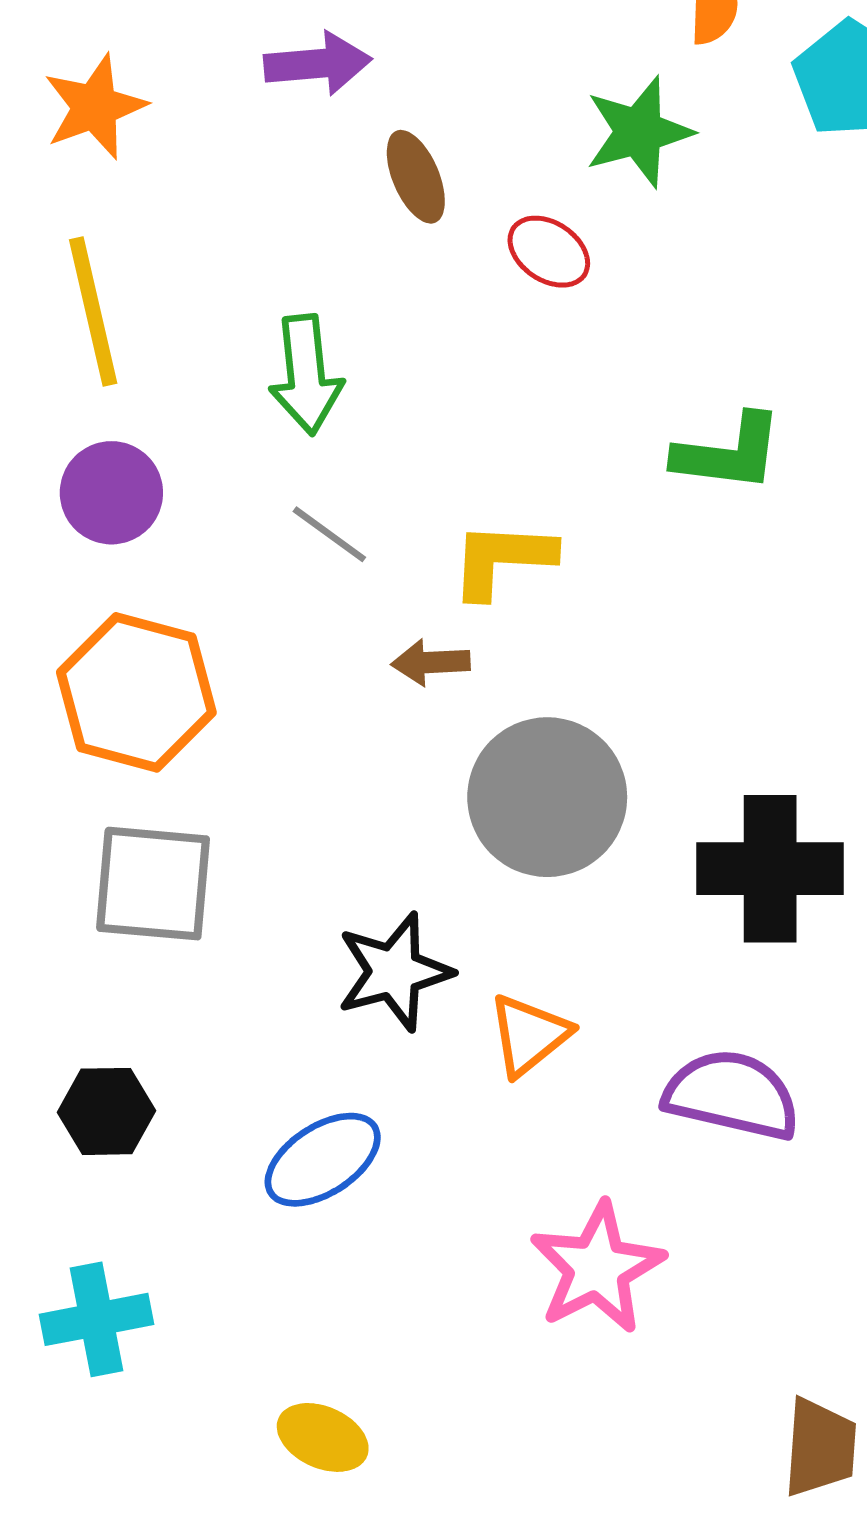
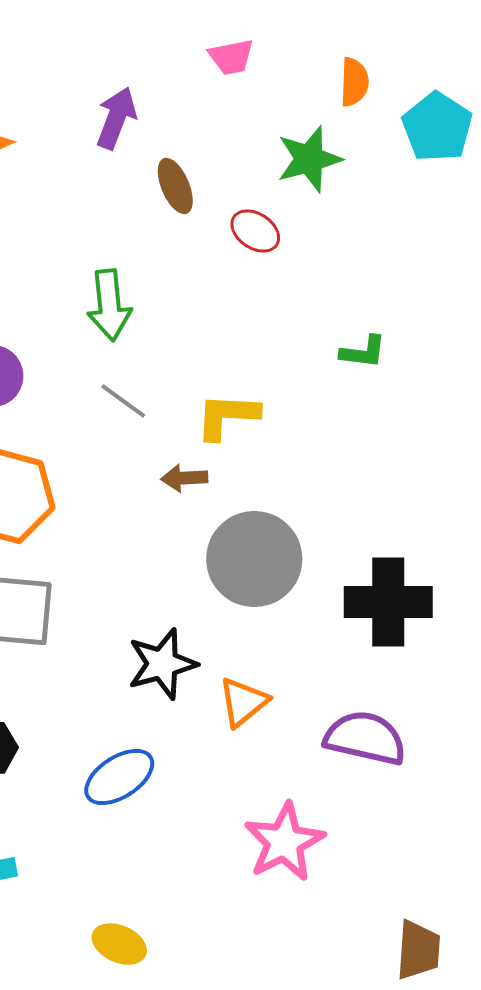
purple arrow: (318, 64) -> (116, 118), turned -64
green L-shape: (728, 453) -> (363, 352), size x0.7

